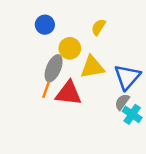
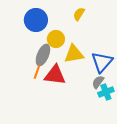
blue circle: (45, 25) -> (36, 20), size x1.5
yellow semicircle: (98, 27) -> (79, 14), moved
cyan cross: (132, 114) -> (106, 92), turned 35

